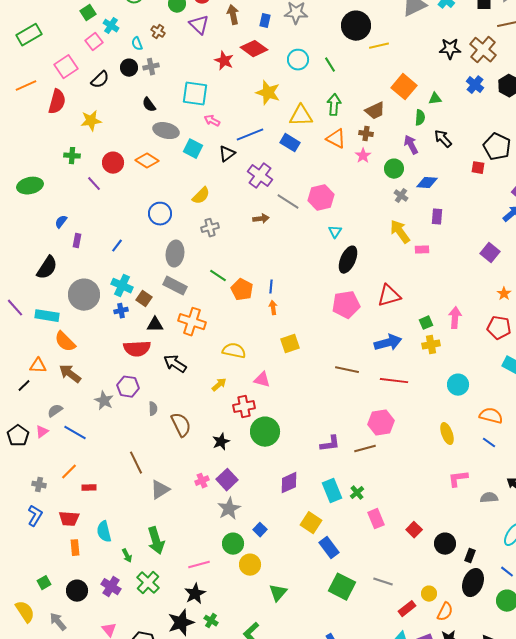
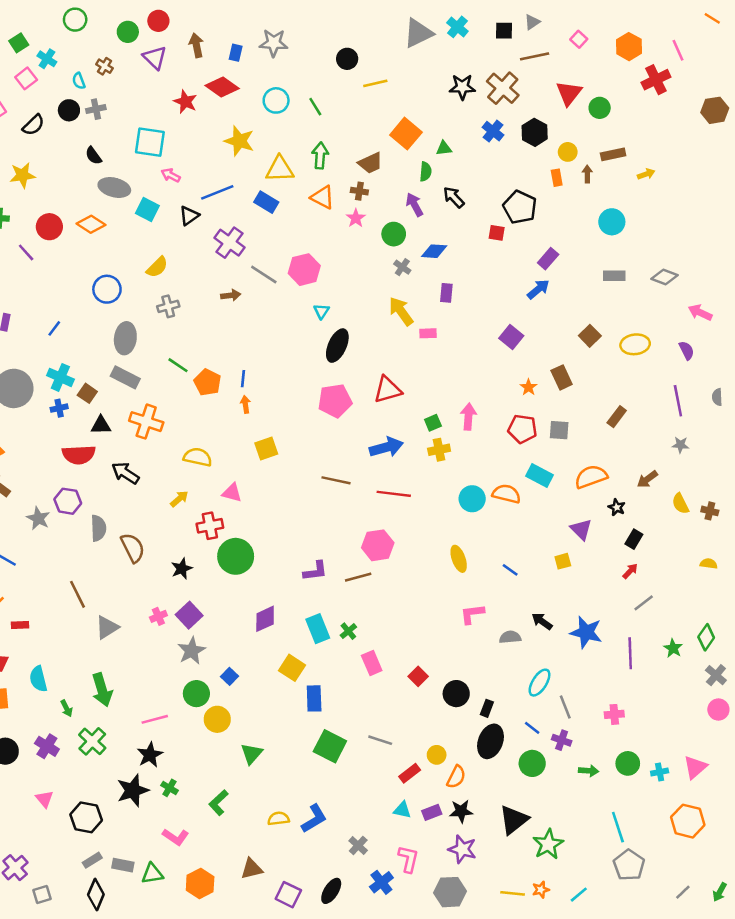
black circle: (356, 26) -> (347, 59), size x0.6
gray semicircle: (153, 409) -> (98, 528), size x1.5
orange semicircle: (491, 416) -> (506, 494), moved
blue rectangle: (329, 548) -> (314, 698), turned 35

